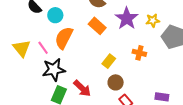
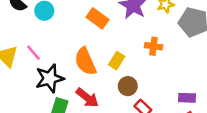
orange semicircle: (64, 38) -> (85, 61), moved, turned -45

